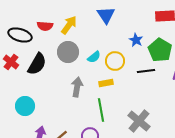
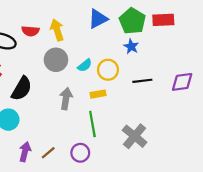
blue triangle: (106, 15) -> (98, 19), turned 36
yellow arrow: (69, 25) -> (57, 30), turned -54
green pentagon: (160, 50) -> (132, 21), moved
black semicircle: (37, 64) -> (22, 89), moved

